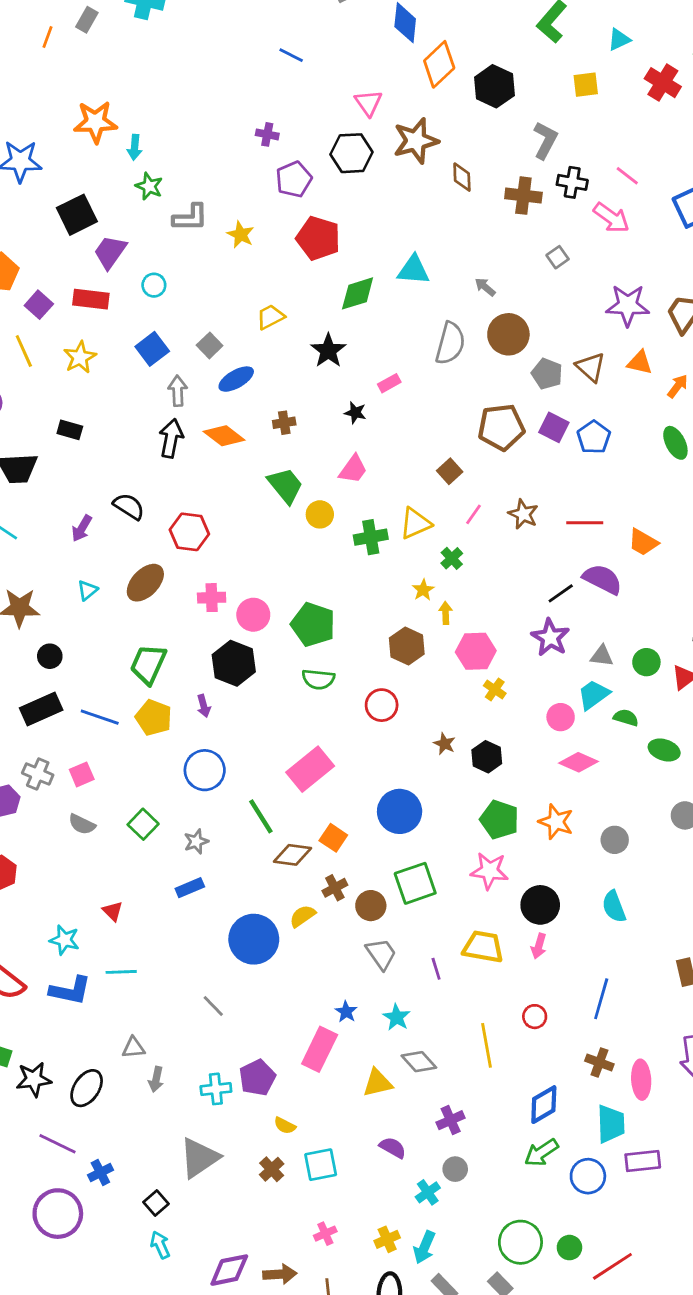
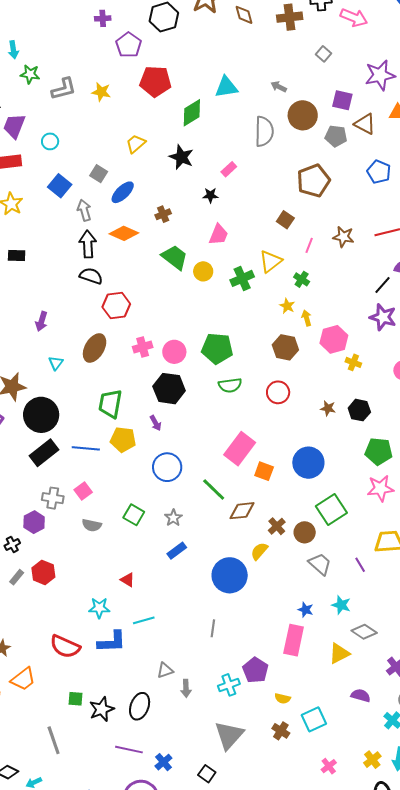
purple square: (554, 427) -> (342, 100), moved
black semicircle: (129, 506) -> (91, 276), moved
black circle: (50, 656) -> (41, 415), size x2.0
orange square: (333, 838) -> (264, 471), moved
gray line: (213, 1006) -> (213, 628), turned 66

